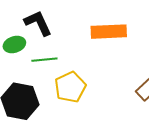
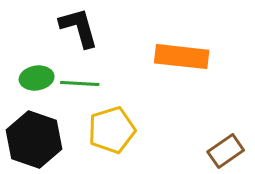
green ellipse: (14, 45) -> (37, 78), moved

